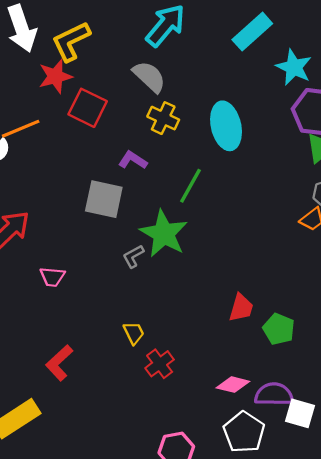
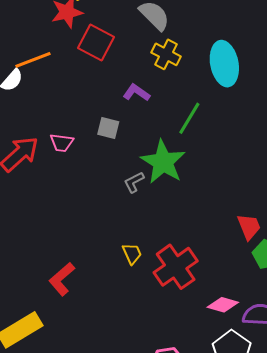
gray square: (104, 199) -> (108, 128), size x0.6
pink trapezoid: (52, 277) -> (62, 143), moved
red trapezoid: (241, 308) -> (249, 227), moved, turned -40
red cross: (160, 364) -> (176, 267), moved, size x1.6

